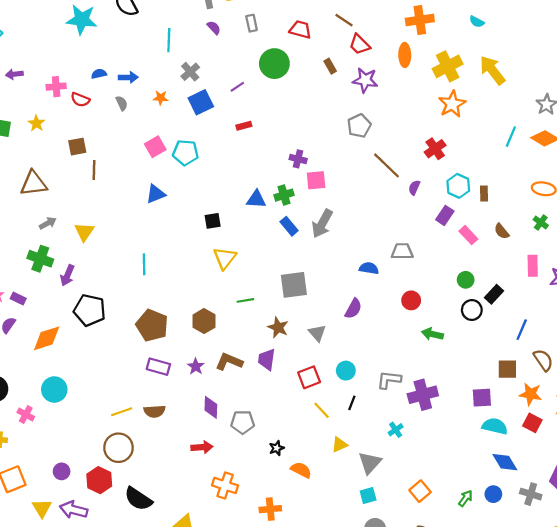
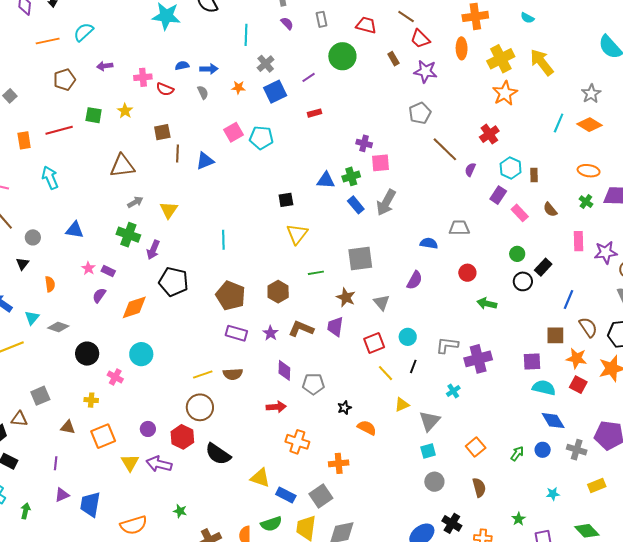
blue triangle: (156, 194) -> (205, 161), moved

